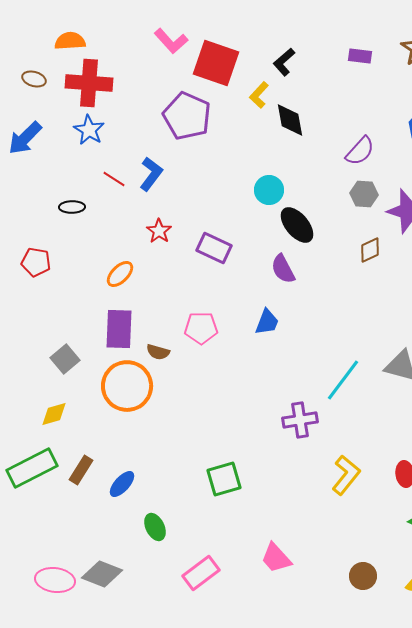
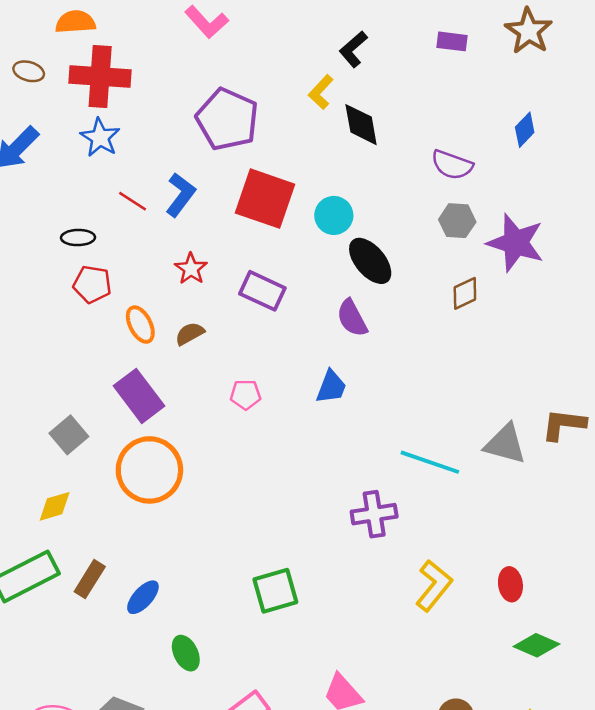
red square: (216, 63) -> (265, 199), moved
purple semicircle: (360, 151) -> (452, 165), turned 68
red pentagon: (36, 262) -> (92, 284), moved
orange ellipse: (120, 274) -> (140, 325), turned -72
pink pentagon: (201, 328) -> (246, 395), size x0.7
purple rectangle: (119, 329) -> (139, 396), turned -39
brown semicircle: (158, 352) -> (190, 334), moved, turned 135
cyan line: (343, 380) -> (430, 462), turned 72

